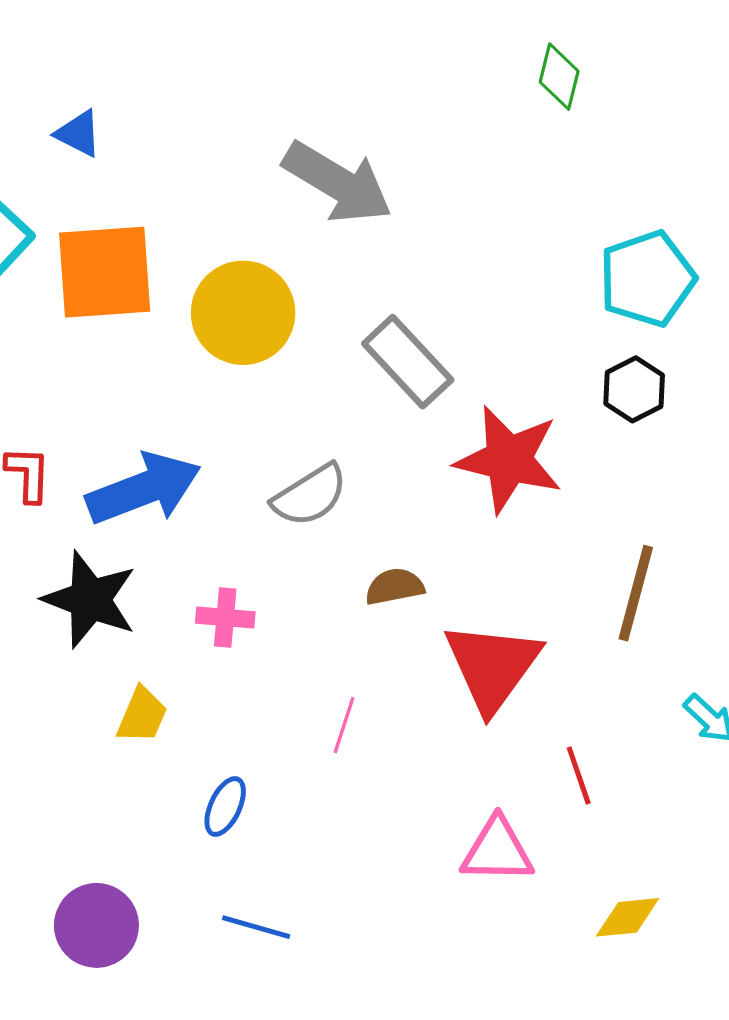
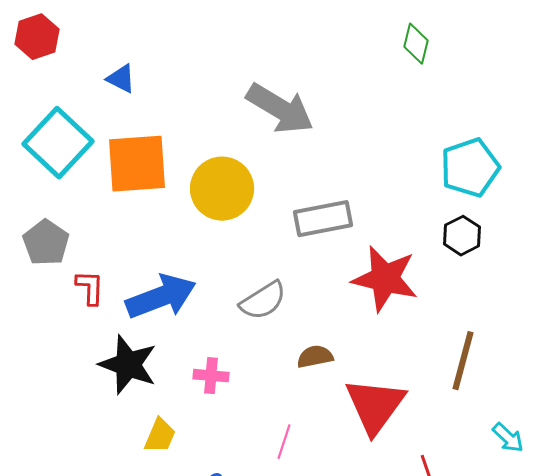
gray rectangle: (408, 362) -> (323, 219), turned -58

